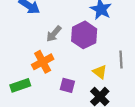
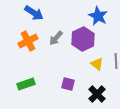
orange cross: (43, 62) -> (28, 41), moved
yellow triangle: (100, 72) -> (97, 64), moved

